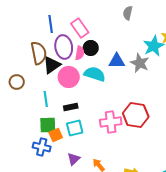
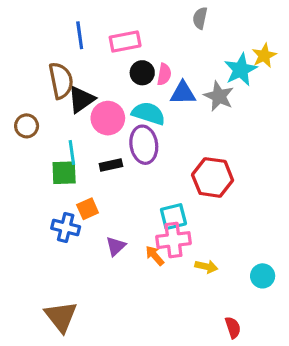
pink rectangle: (80, 28) -> (125, 42), turned -66
purple ellipse: (64, 47) -> (144, 145), moved
pink semicircle: (80, 53) -> (164, 74), moved
pink cross: (111, 122) -> (173, 240), moved
green square: (48, 125) -> (64, 173), moved
cyan square: (75, 128) -> (173, 217), moved

